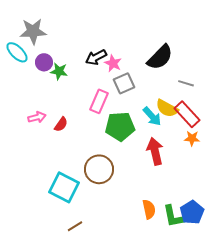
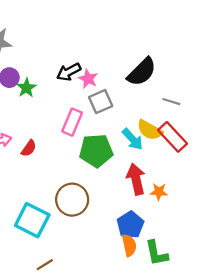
green star: (59, 71) -> (26, 88), turned 30
orange star: (192, 138) -> (159, 192), moved
blue pentagon: (192, 212) -> (130, 225), moved

